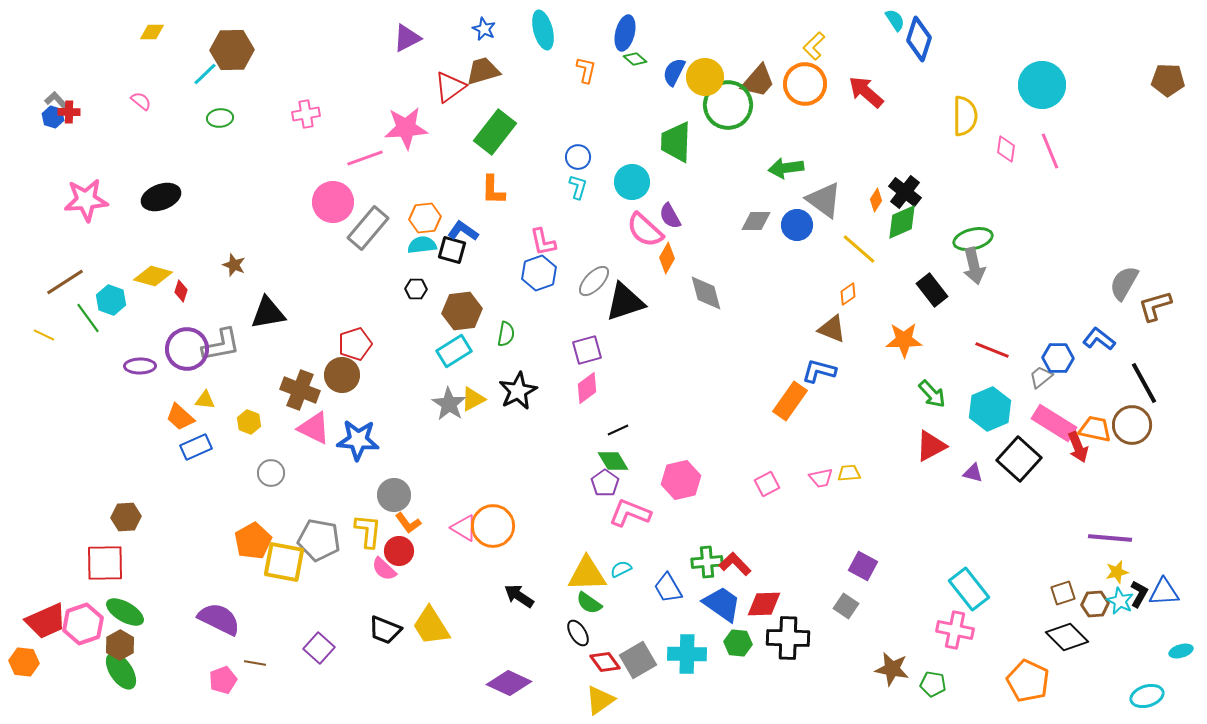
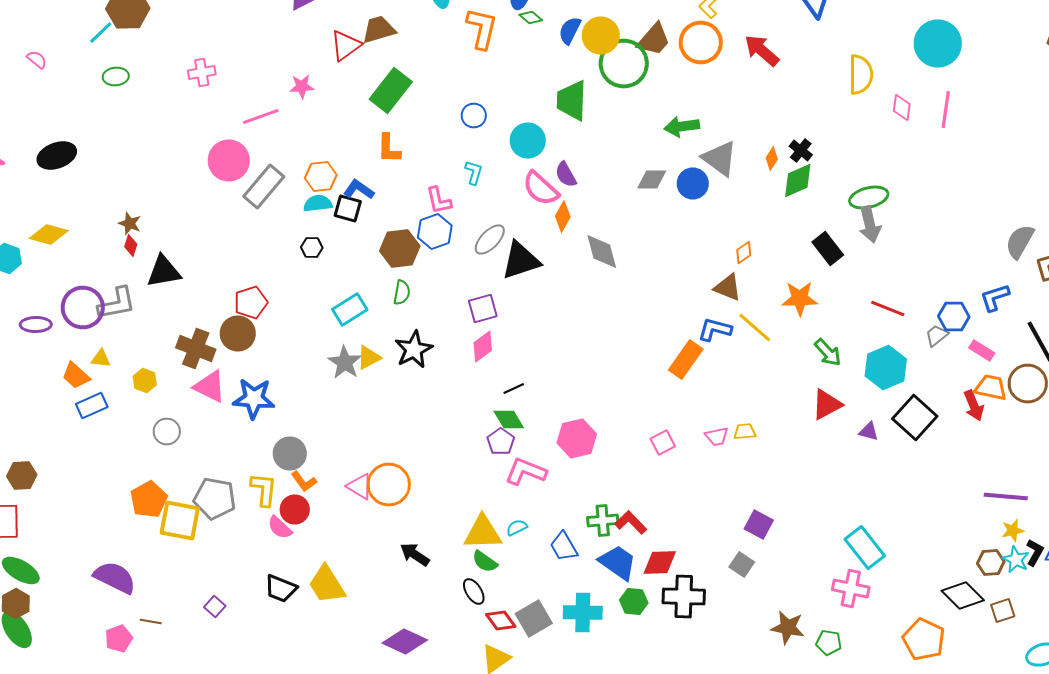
orange L-shape: (586, 70) -> (482, 28), size x1.6
pink star: (406, 128) -> (302, 86), size x0.6
pink line: (1050, 151) -> (946, 110), turned 30
cyan L-shape: (578, 187) -> (474, 172), moved
black cross: (905, 192) -> (801, 150), size x0.7
yellow line: (859, 249) -> (755, 328), moved
red diamond: (181, 291) -> (131, 246), moved
brown hexagon: (462, 311) -> (400, 248), moved
blue L-shape: (1099, 339) -> (995, 298), turned -56
pink rectangle: (1054, 423) -> (982, 350), moved, size x0.6
brown square: (1063, 593) -> (1003, 610), moved
purple square: (319, 648) -> (215, 606), size x0.7

